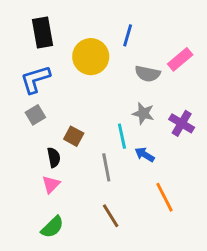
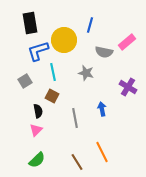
blue L-shape: (35, 79) -> (38, 51), moved
gray star: (143, 113) -> (86, 73), moved
cyan line: (122, 136) -> (53, 72), moved
blue arrow: (145, 155) -> (102, 109), turned 48
orange line: (165, 197) -> (102, 152), moved
brown line: (111, 216) -> (77, 162), moved

